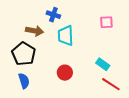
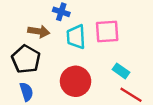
pink square: (106, 22) -> (107, 32), moved, size x1.5
red circle: (65, 73) -> (76, 81), size x1.6

